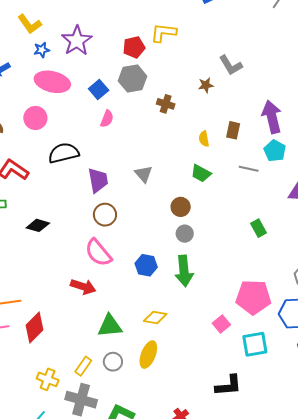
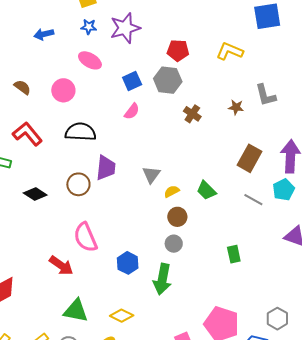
yellow L-shape: (163, 33) -> (230, 51), moved
pink ellipse: (52, 82) -> (90, 60), size x0.7
brown rectangle: (233, 130) -> (249, 158), size x1.5
yellow semicircle: (204, 139) -> (172, 191), moved, turned 56
brown circle: (105, 215) -> (78, 184), moved
green rectangle: (259, 228) -> (234, 254), moved

